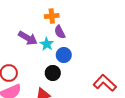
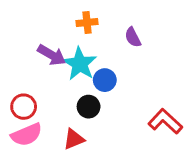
purple semicircle: (60, 32) -> (133, 37), moved
cyan star: (47, 44) -> (80, 64), size x1.6

